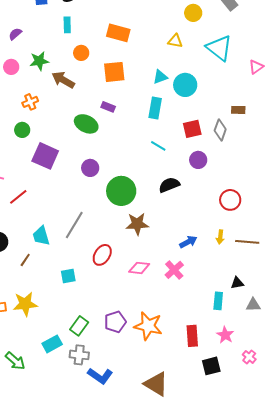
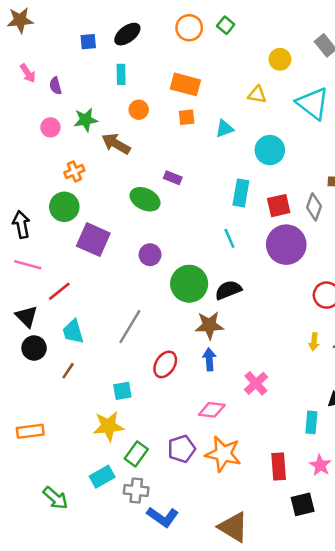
purple semicircle: (15, 34) -> (55, 86), turned -64
orange square: (114, 72) -> (187, 117), moved, size x0.6
cyan triangle: (160, 77) -> (224, 129), moved
cyan rectangle: (155, 108) -> (241, 193), moved
green circle: (22, 130) -> (64, 207), size x1.5
cyan line: (158, 146) -> (229, 238), moved, turned 35
purple circle: (198, 160) -> (286, 245), size x1.8
black semicircle: (169, 185) -> (228, 290), moved
cyan trapezoid: (41, 236) -> (73, 332), moved
blue arrow: (188, 242) -> (209, 359), moved, turned -66
pink diamond: (139, 268) -> (212, 410), moved
yellow star: (25, 304) -> (108, 426), moved

